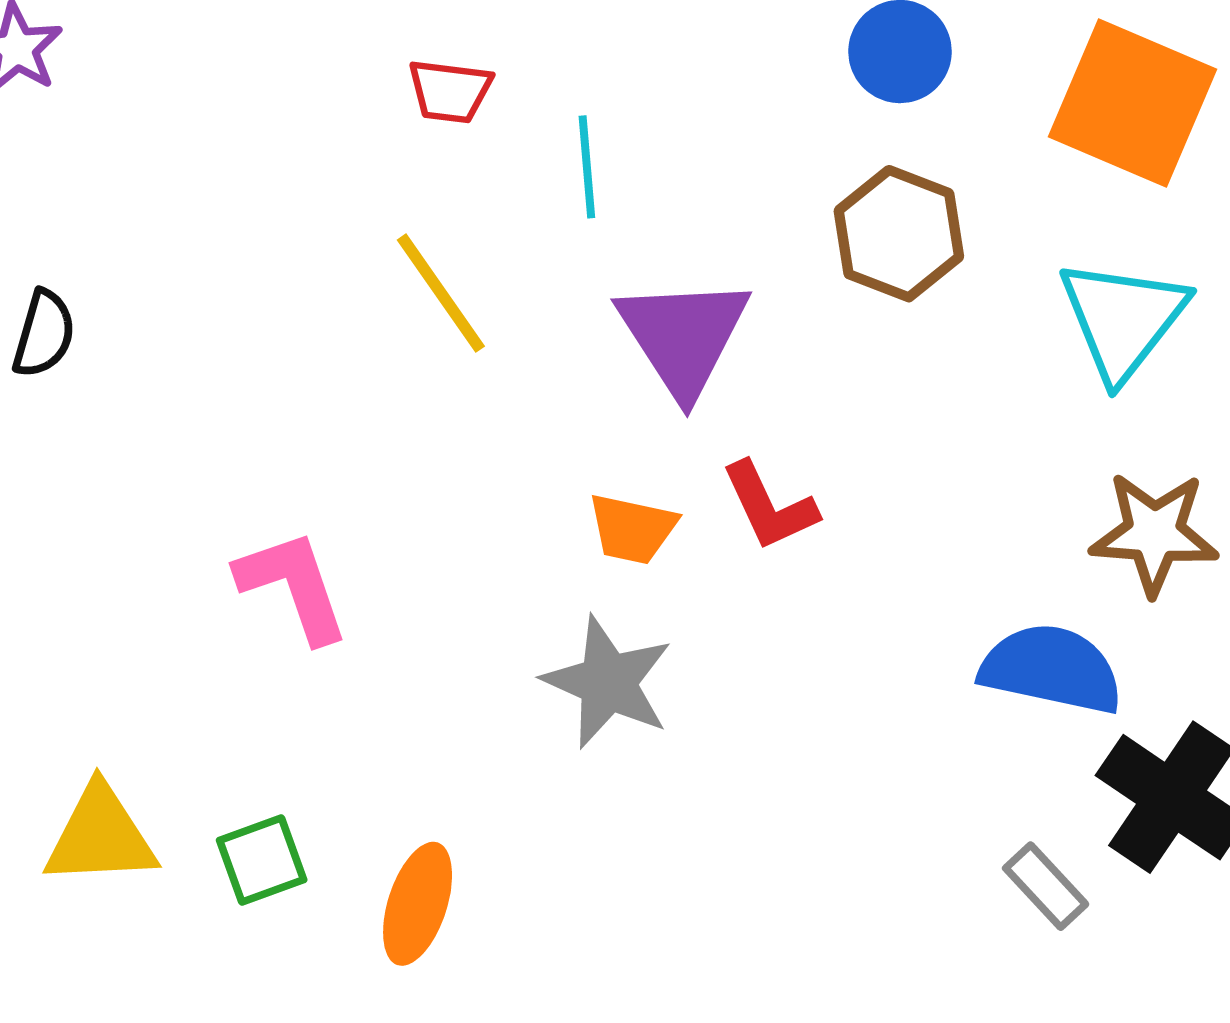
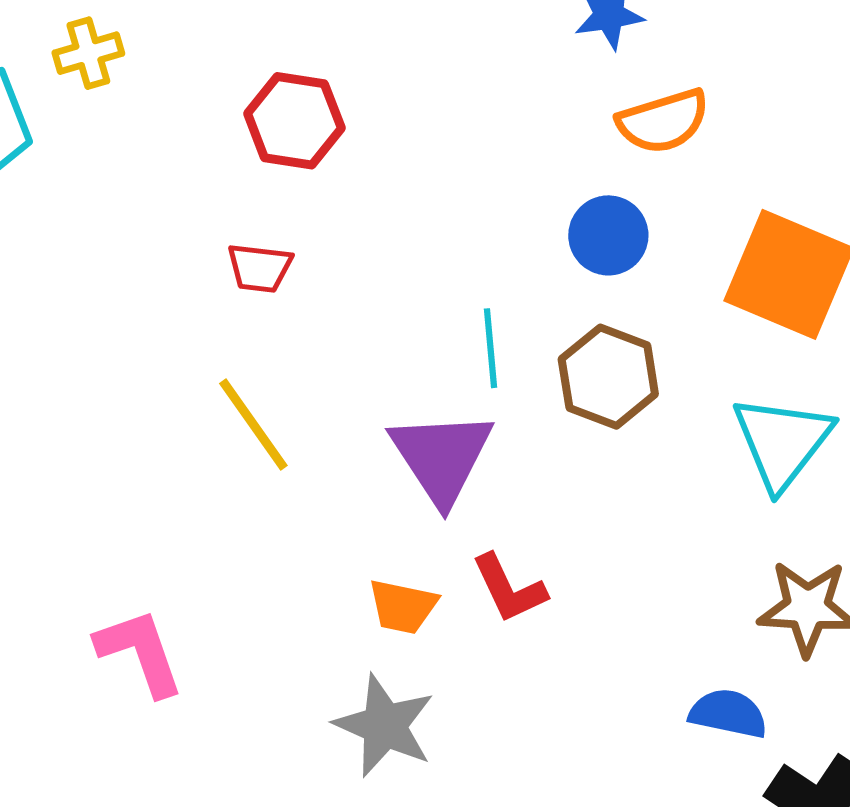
cyan line: (587, 167) -> (490, 348), moved
blue semicircle: (1051, 669) -> (728, 713), size x0.7

